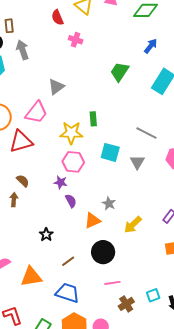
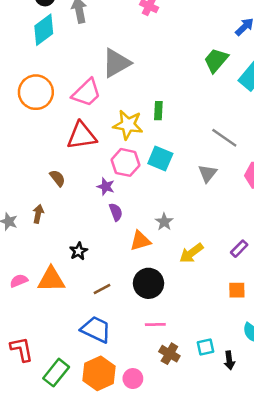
green trapezoid: (120, 72) -> (216, 60), moved
gray triangle: (56, 87) -> (116, 63), size x1.4
red triangle: (21, 141) -> (82, 136), moved
cyan square: (110, 152) -> (160, 158), moved
brown arrow: (14, 200) -> (38, 214), moved
orange triangle: (31, 277) -> (51, 279), moved
brown cross: (126, 304) -> (169, 354), turned -35

